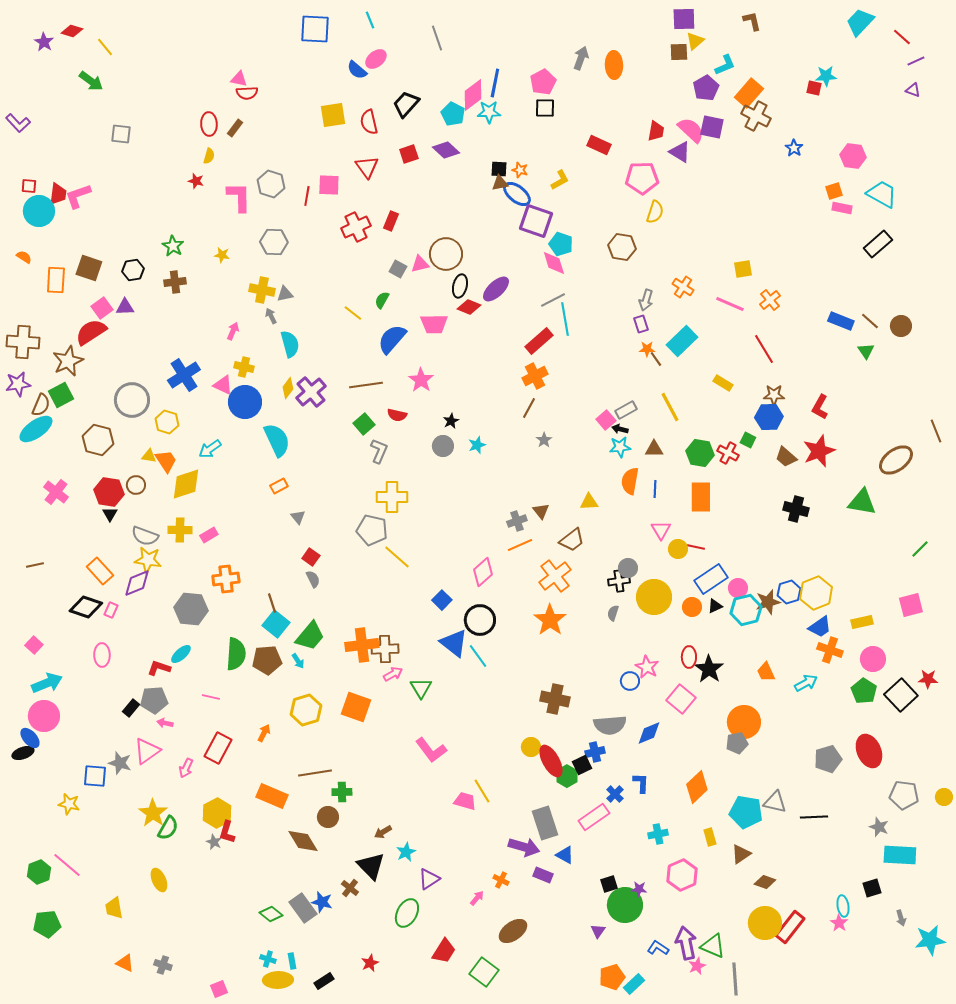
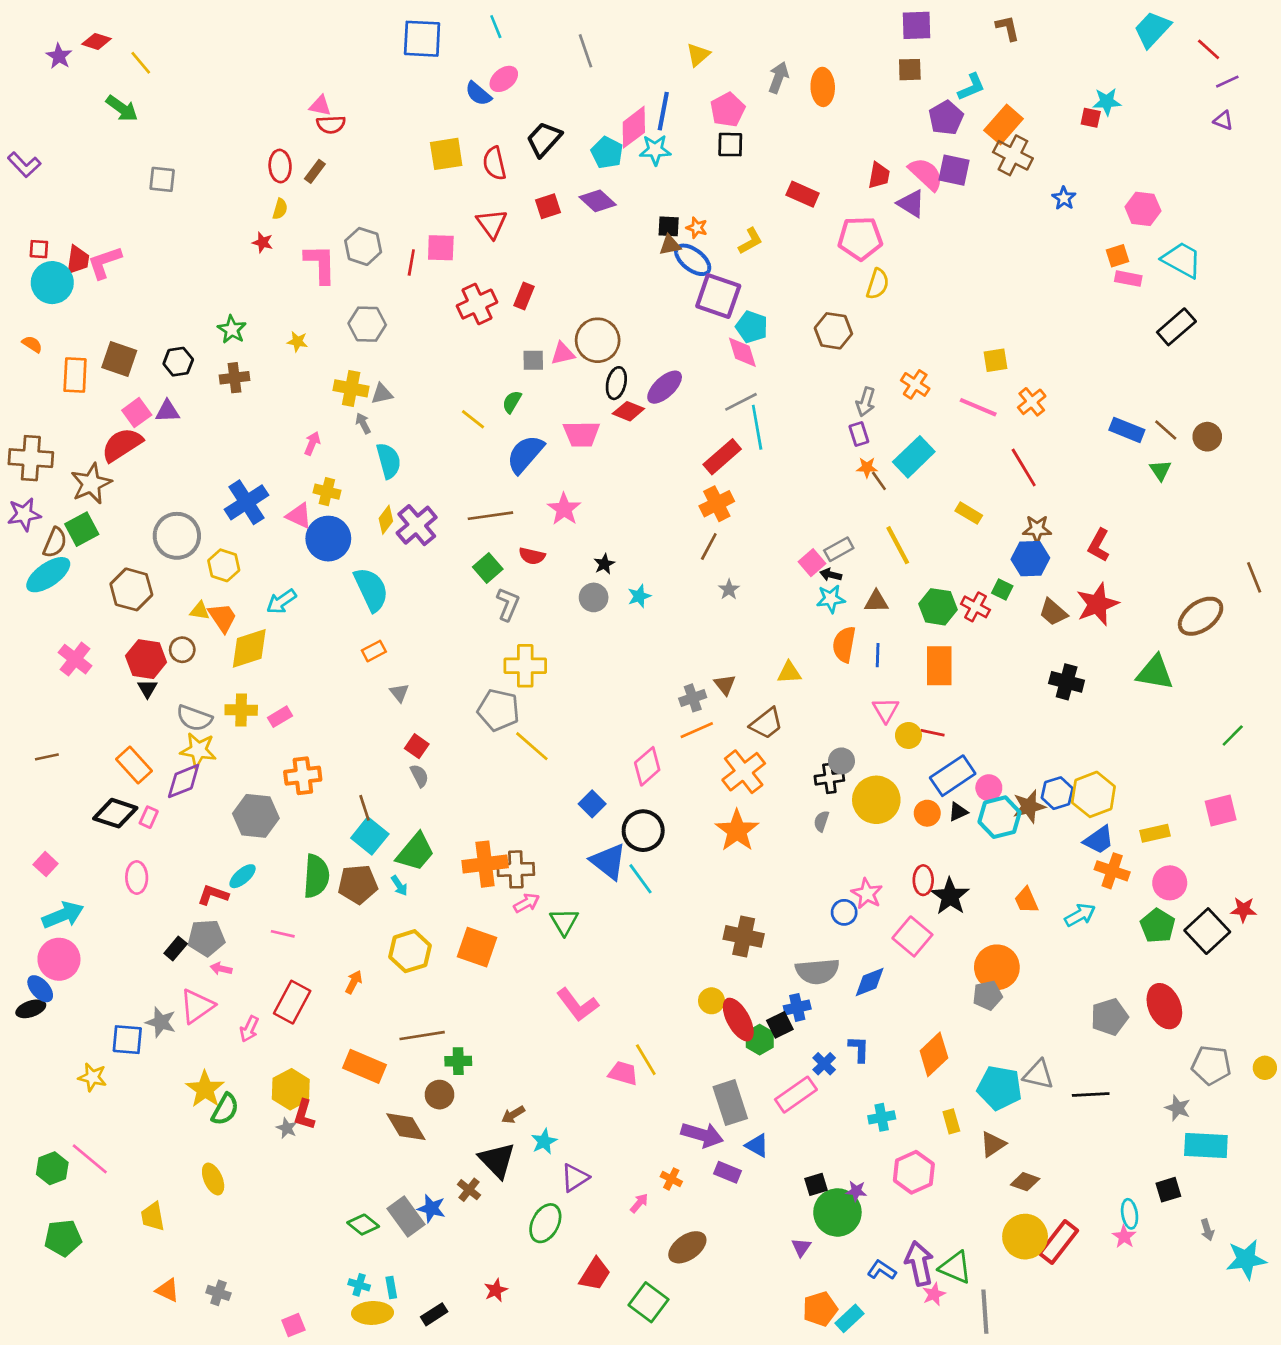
yellow triangle: (695, 41) -> (698, 55), moved
gray square: (398, 269) -> (533, 360), turned -30

